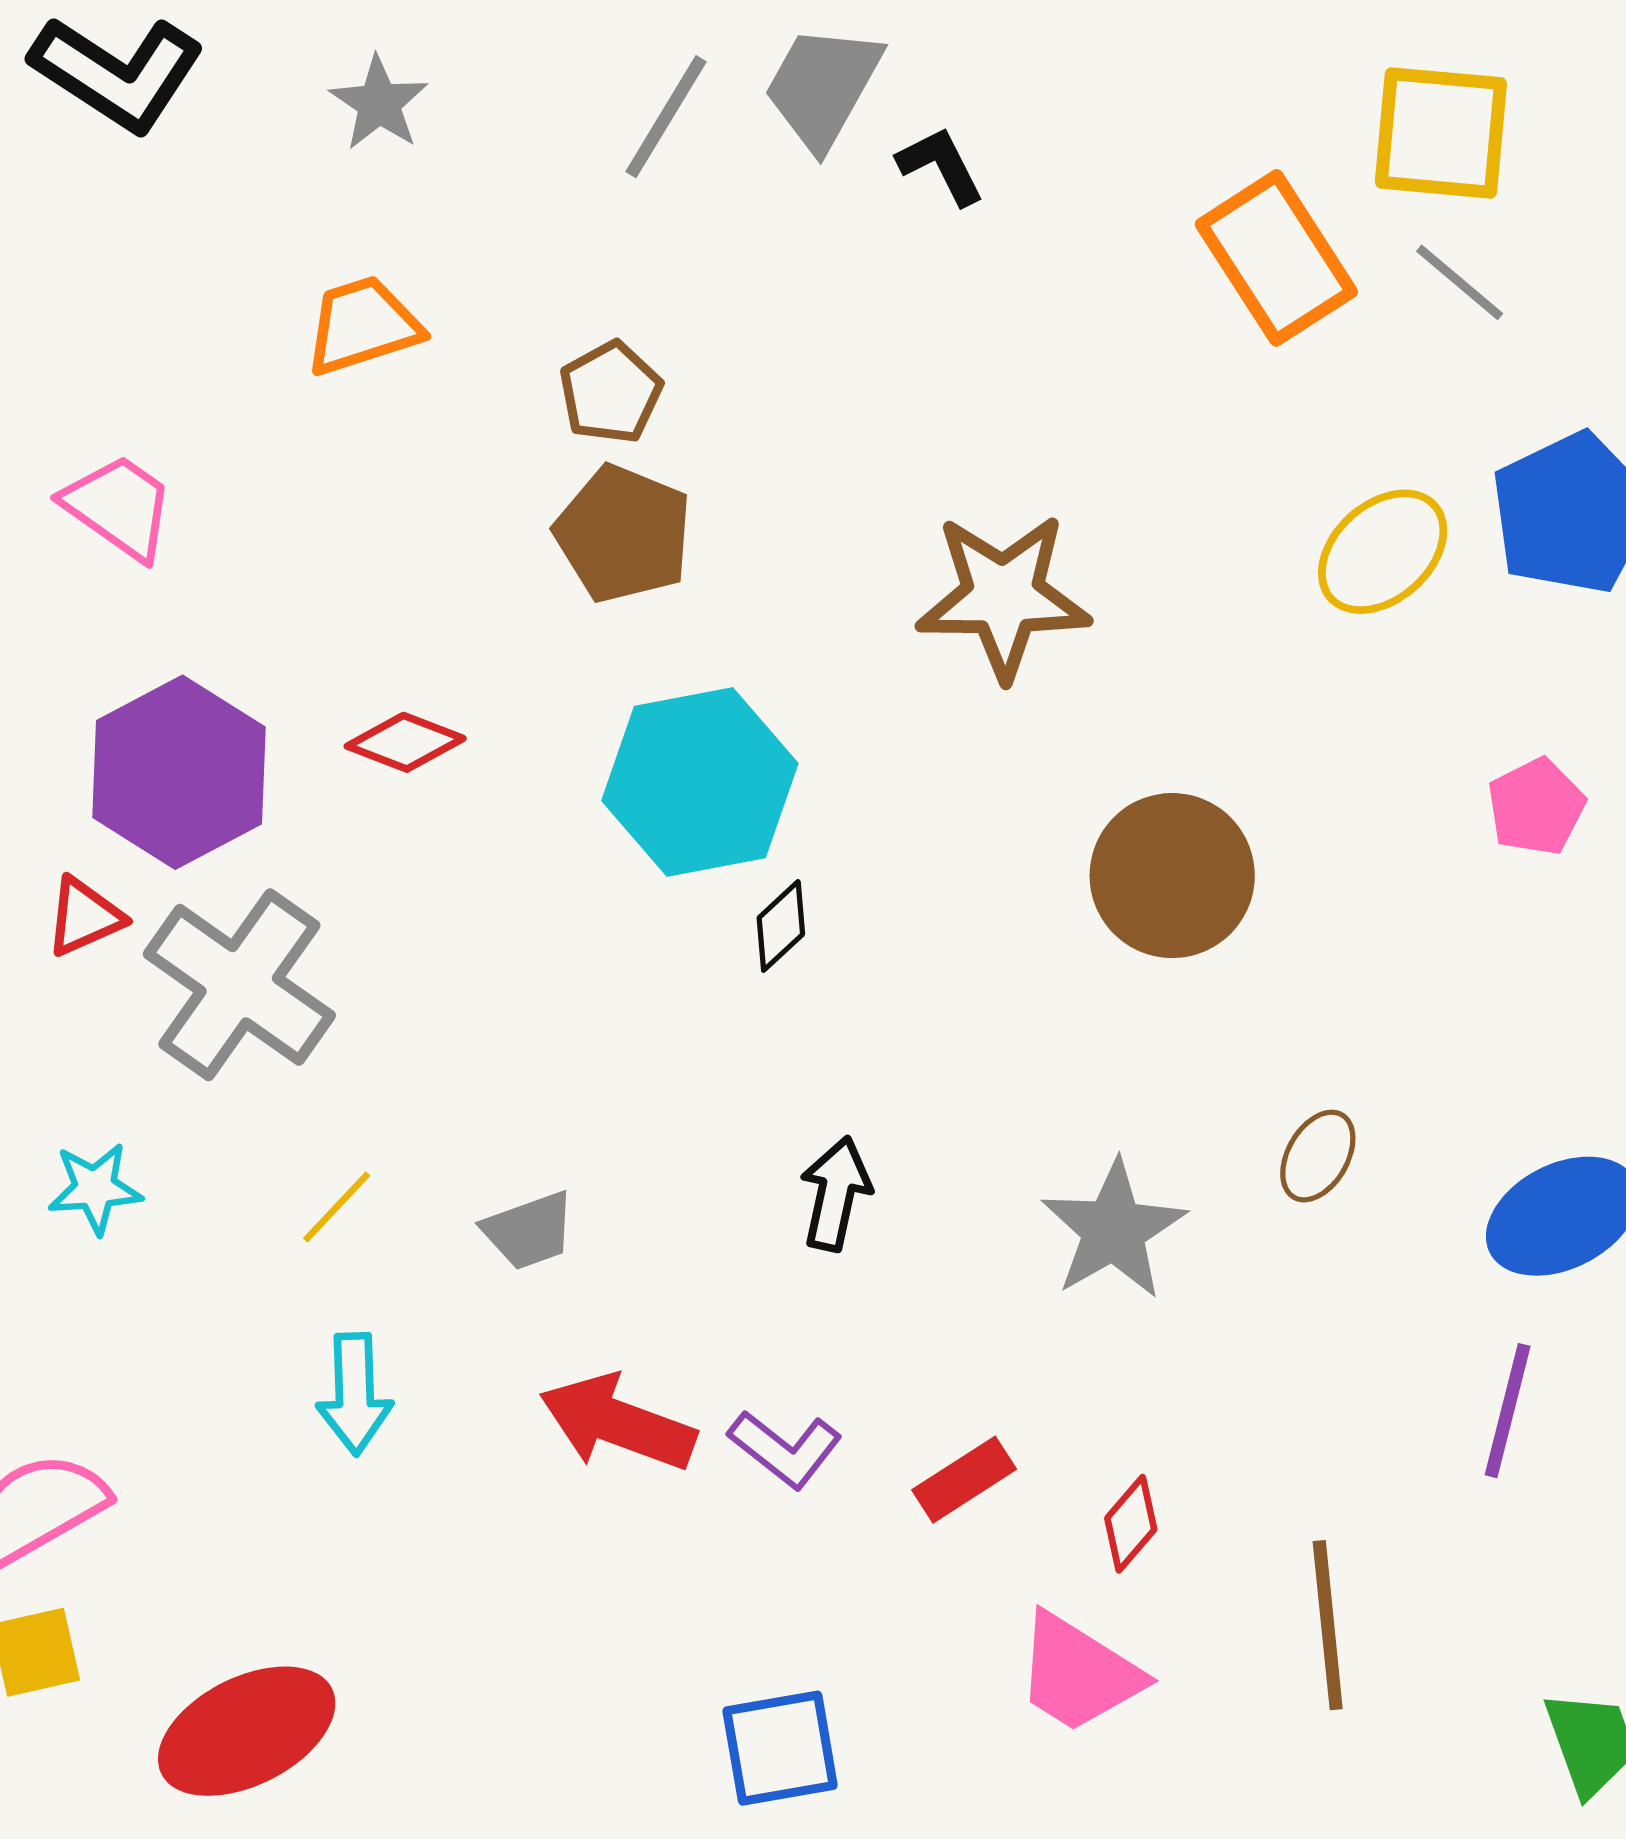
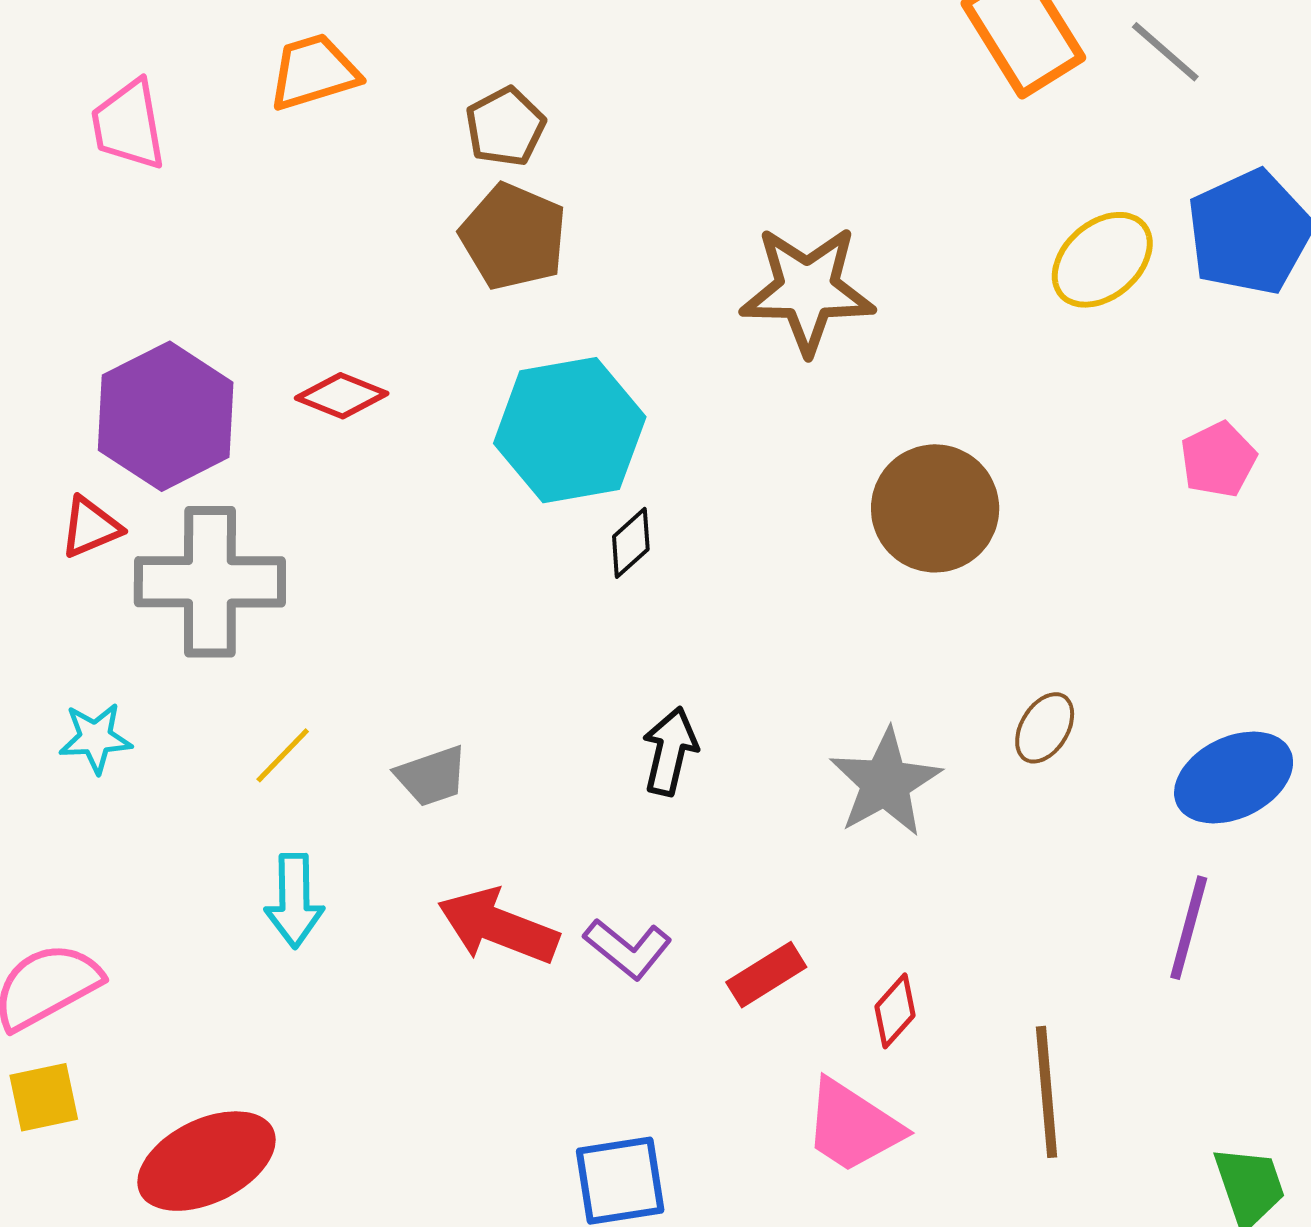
pink trapezoid: (119, 507) -> (128, 125), moved, turned -136
gray cross: (239, 985) -> (210, 582), turned -36

